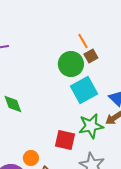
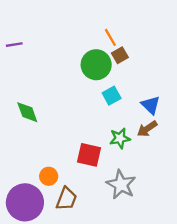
cyan square: (84, 90) -> (112, 96), size x0.6
green star: (91, 126) -> (120, 138), size x0.7

